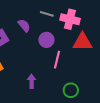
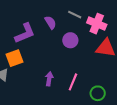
pink line: (57, 60) -> (73, 82), moved
green circle: (71, 90) -> (98, 93), moved

